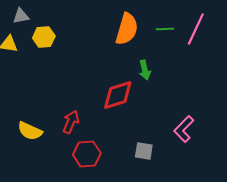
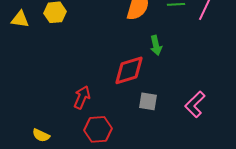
yellow semicircle: (30, 131) -> (41, 135), moved, size x0.7
gray square: (144, 151) -> (148, 101), moved

